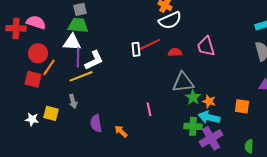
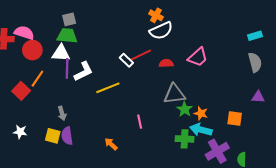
pink trapezoid: (206, 46) -> (198, 57), turned -115
white rectangle: (136, 49) -> (126, 60), turned -40
red circle: (38, 53) -> (32, 50), moved
yellow line: (81, 76) -> (108, 88), moved
red square: (33, 79) -> (21, 91), turned 30
yellow square: (51, 113) -> (53, 136), moved
purple semicircle: (96, 123) -> (67, 136), moved
purple cross: (211, 138) -> (217, 151), moved

